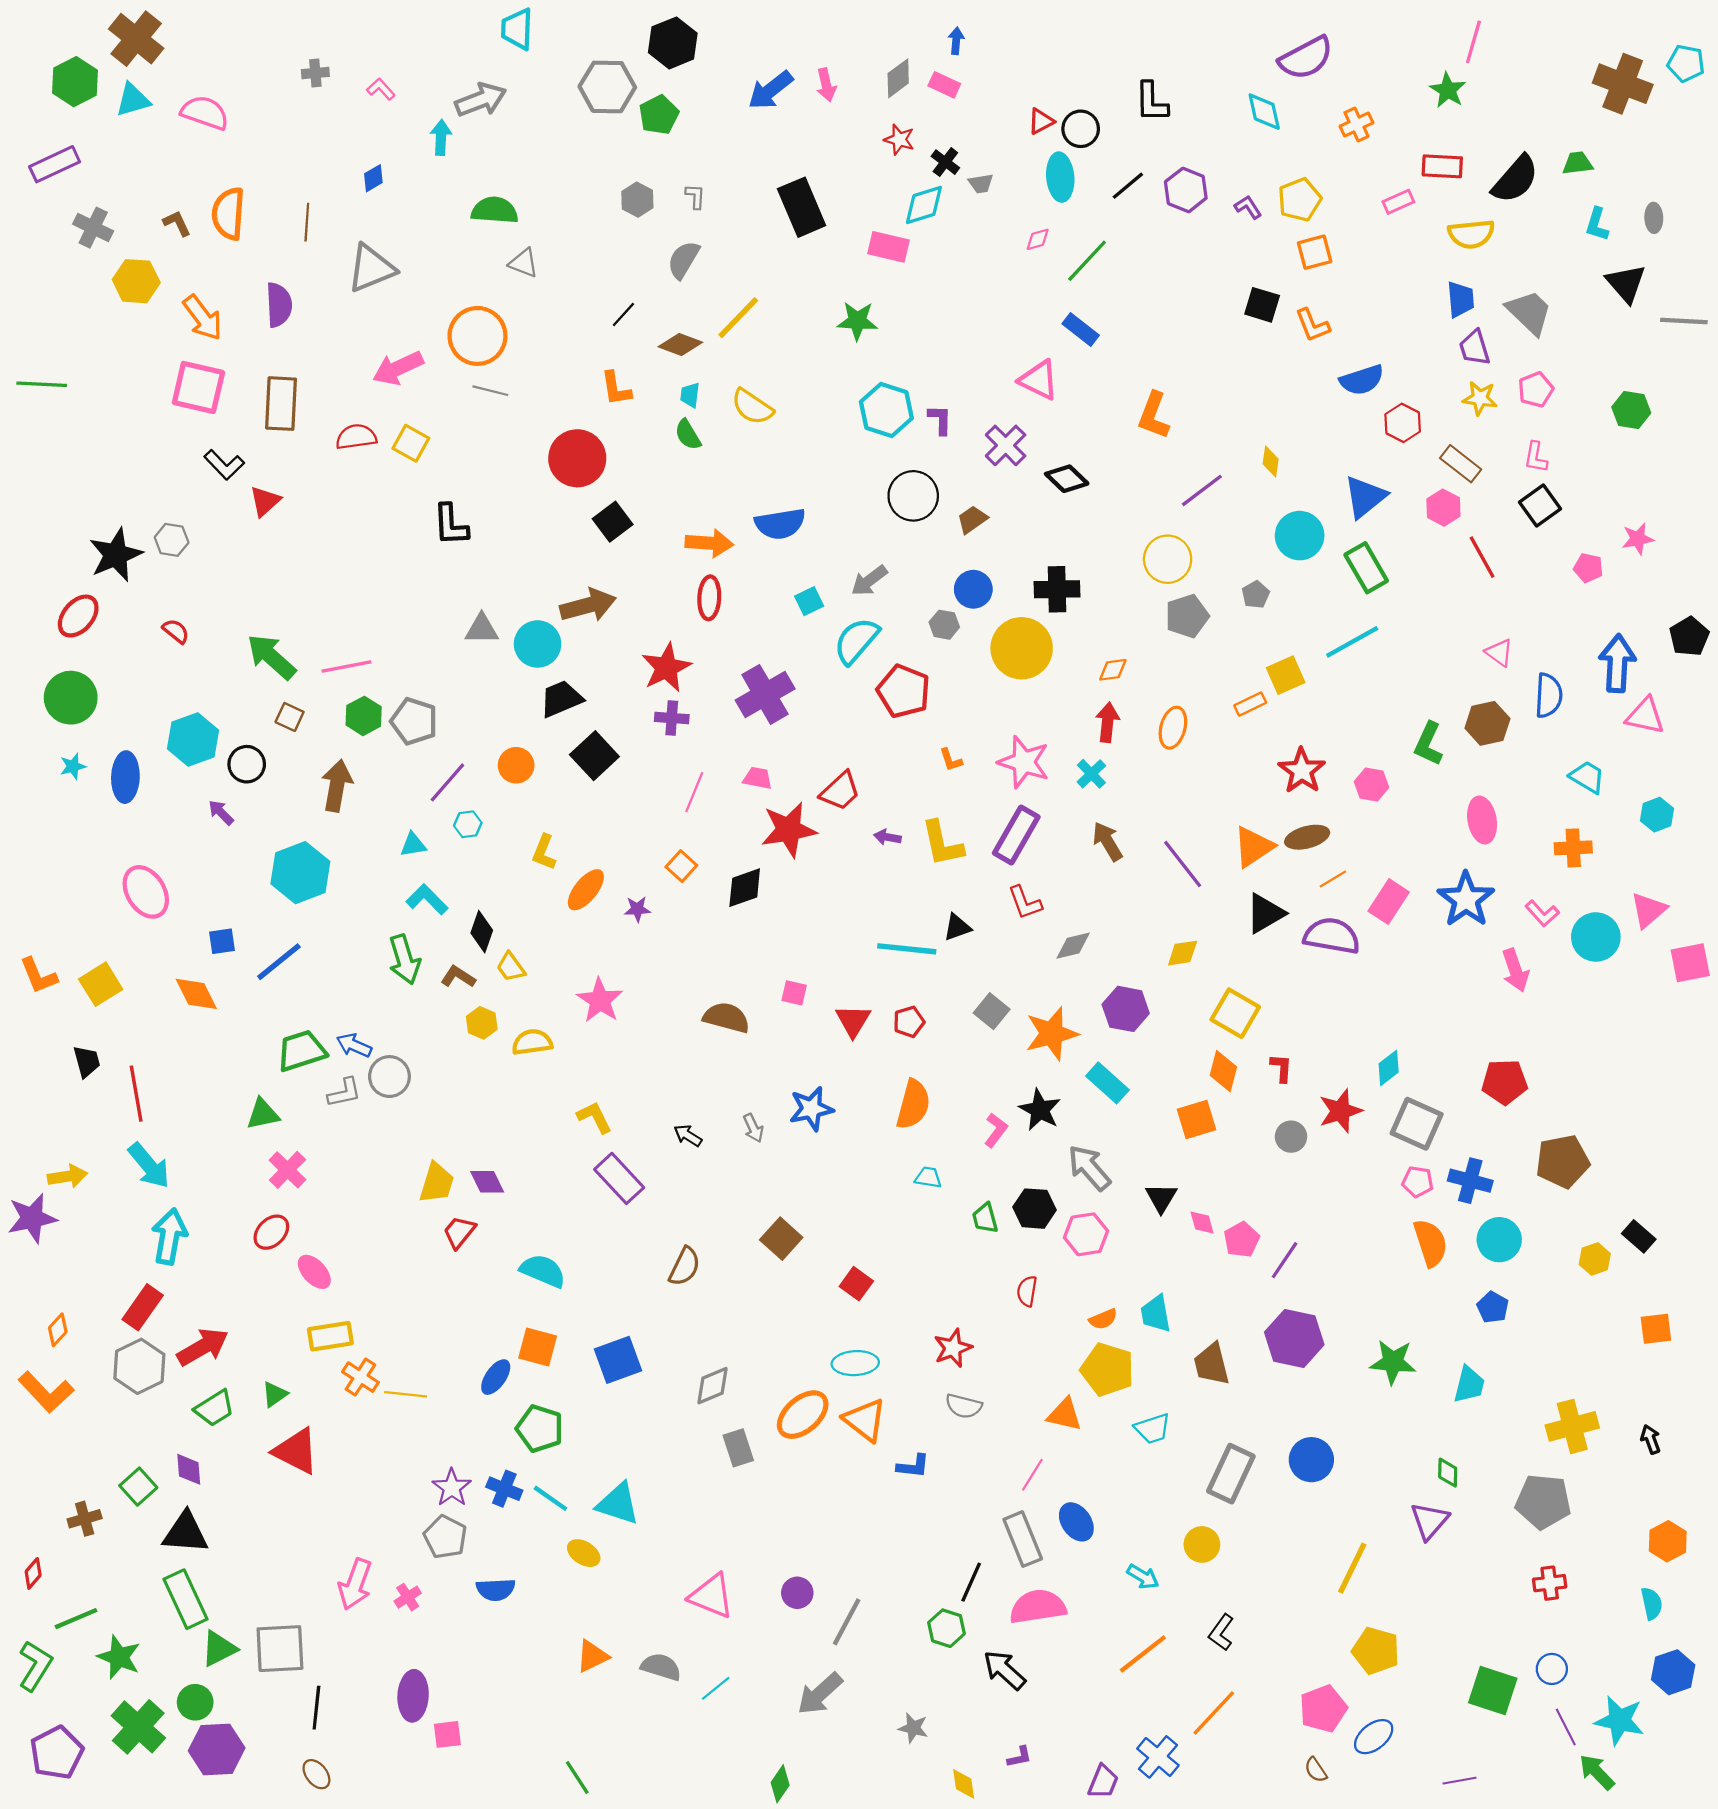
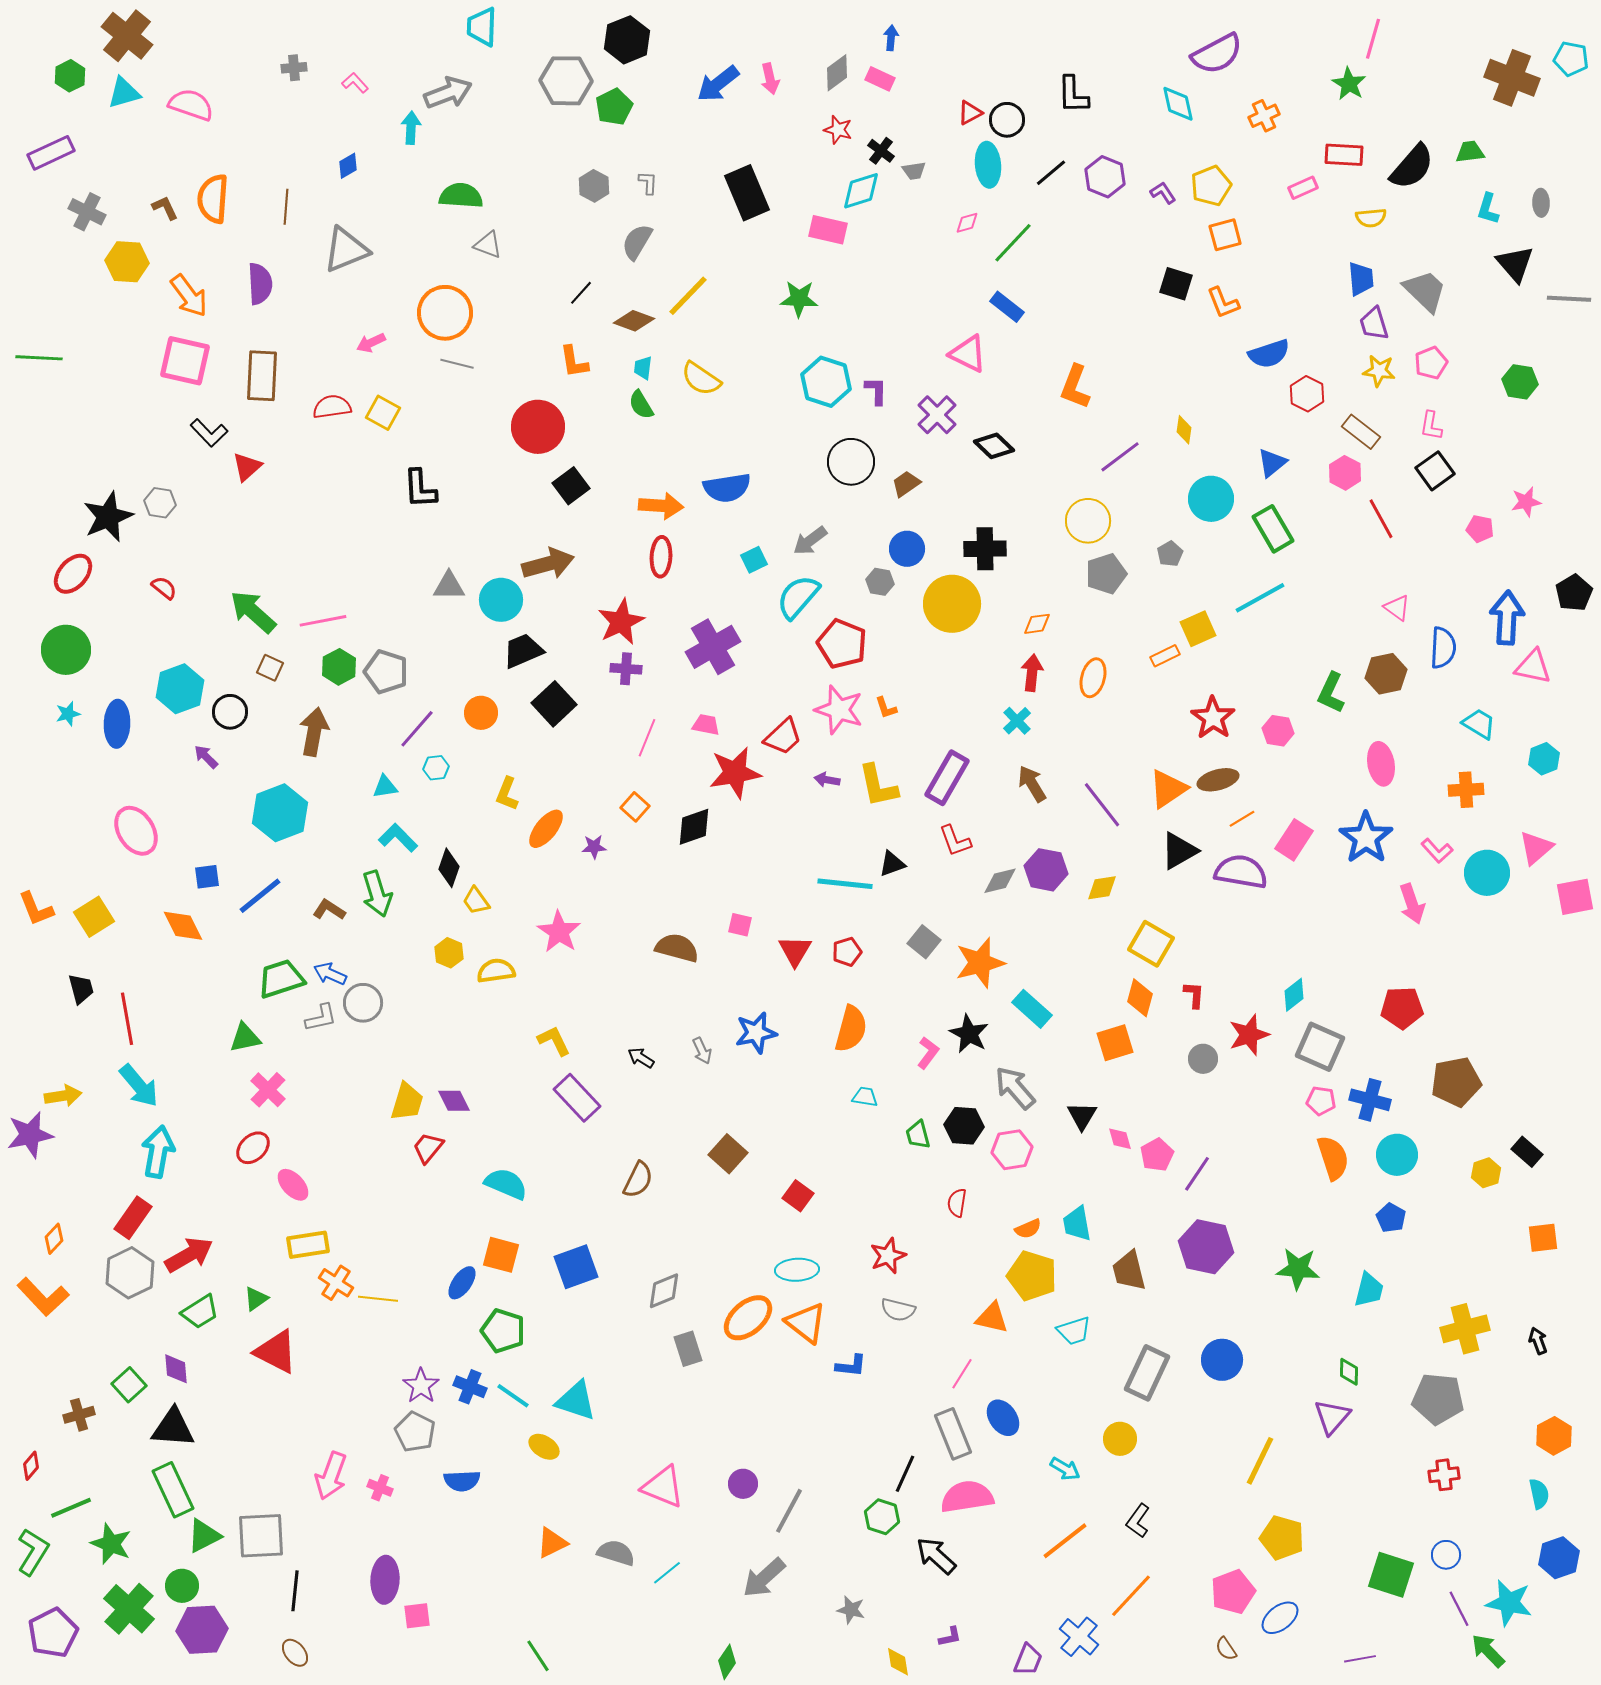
green hexagon: (75, 82) -> (70, 76), size x0.7
yellow semicircle: (1471, 234) -> (1371, 218), size x0.7
pink arrow: (398, 368) -> (371, 343), size x0.6
blue triangle: (1365, 497) -> (1272, 463), size x0.7
pink star: (1024, 762) -> (839, 710), moved
brown L-shape: (458, 977) -> (329, 910), moved
purple hexagon: (1126, 1009) -> (1046, 870), moved
pink cross: (408, 1597) -> (380, 1488), turned -35

